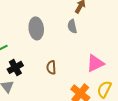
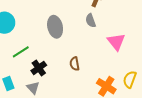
pink triangle: (95, 63) -> (116, 42), moved, turned -36

